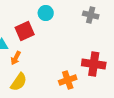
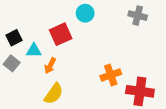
red cross: (94, 64) -> (140, 91), moved
orange cross: (68, 80) -> (111, 75), moved

